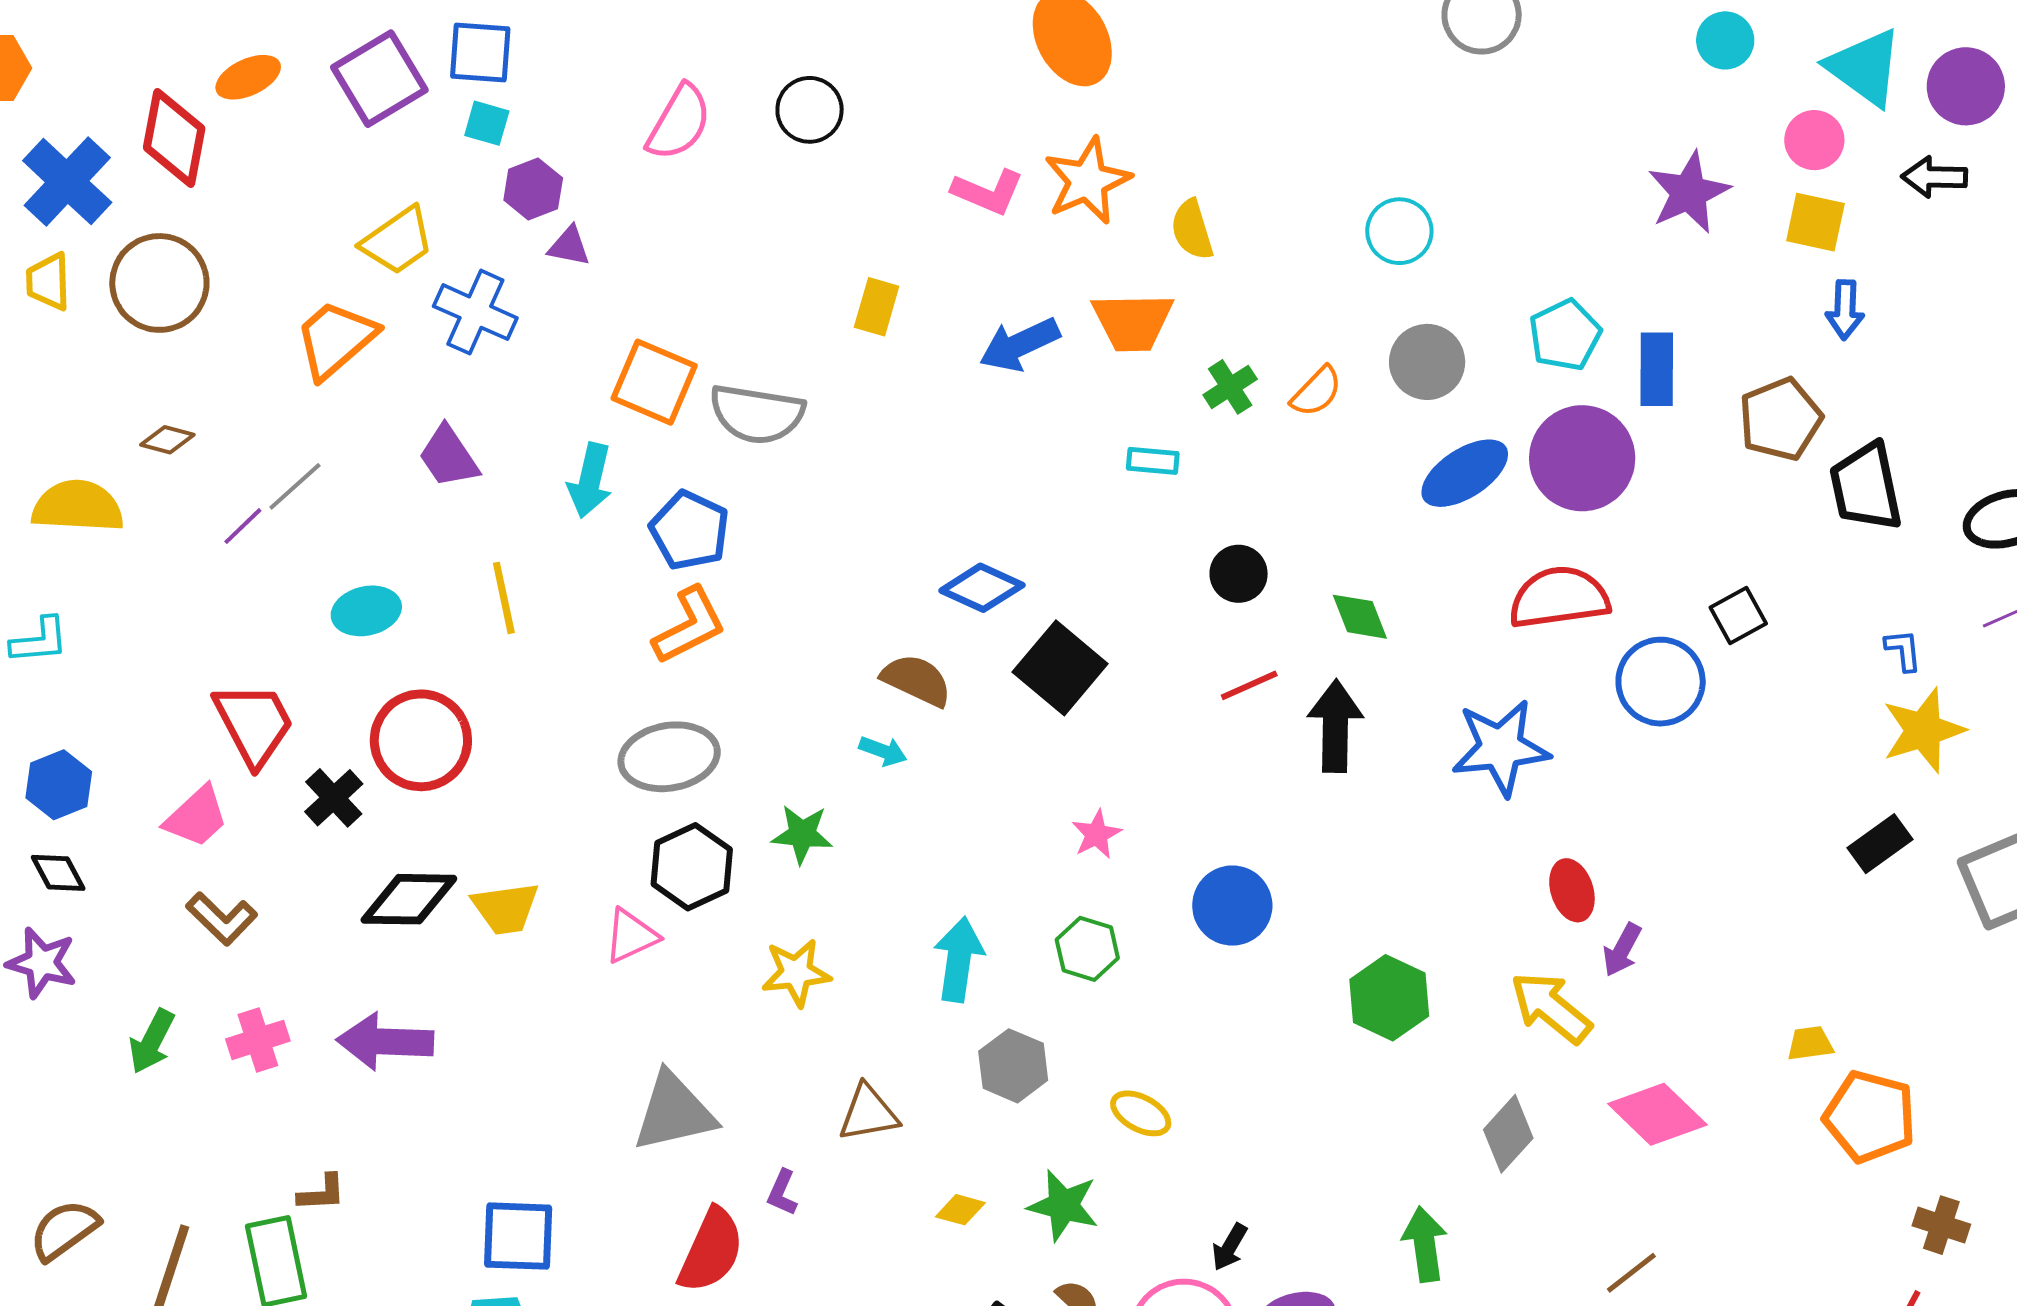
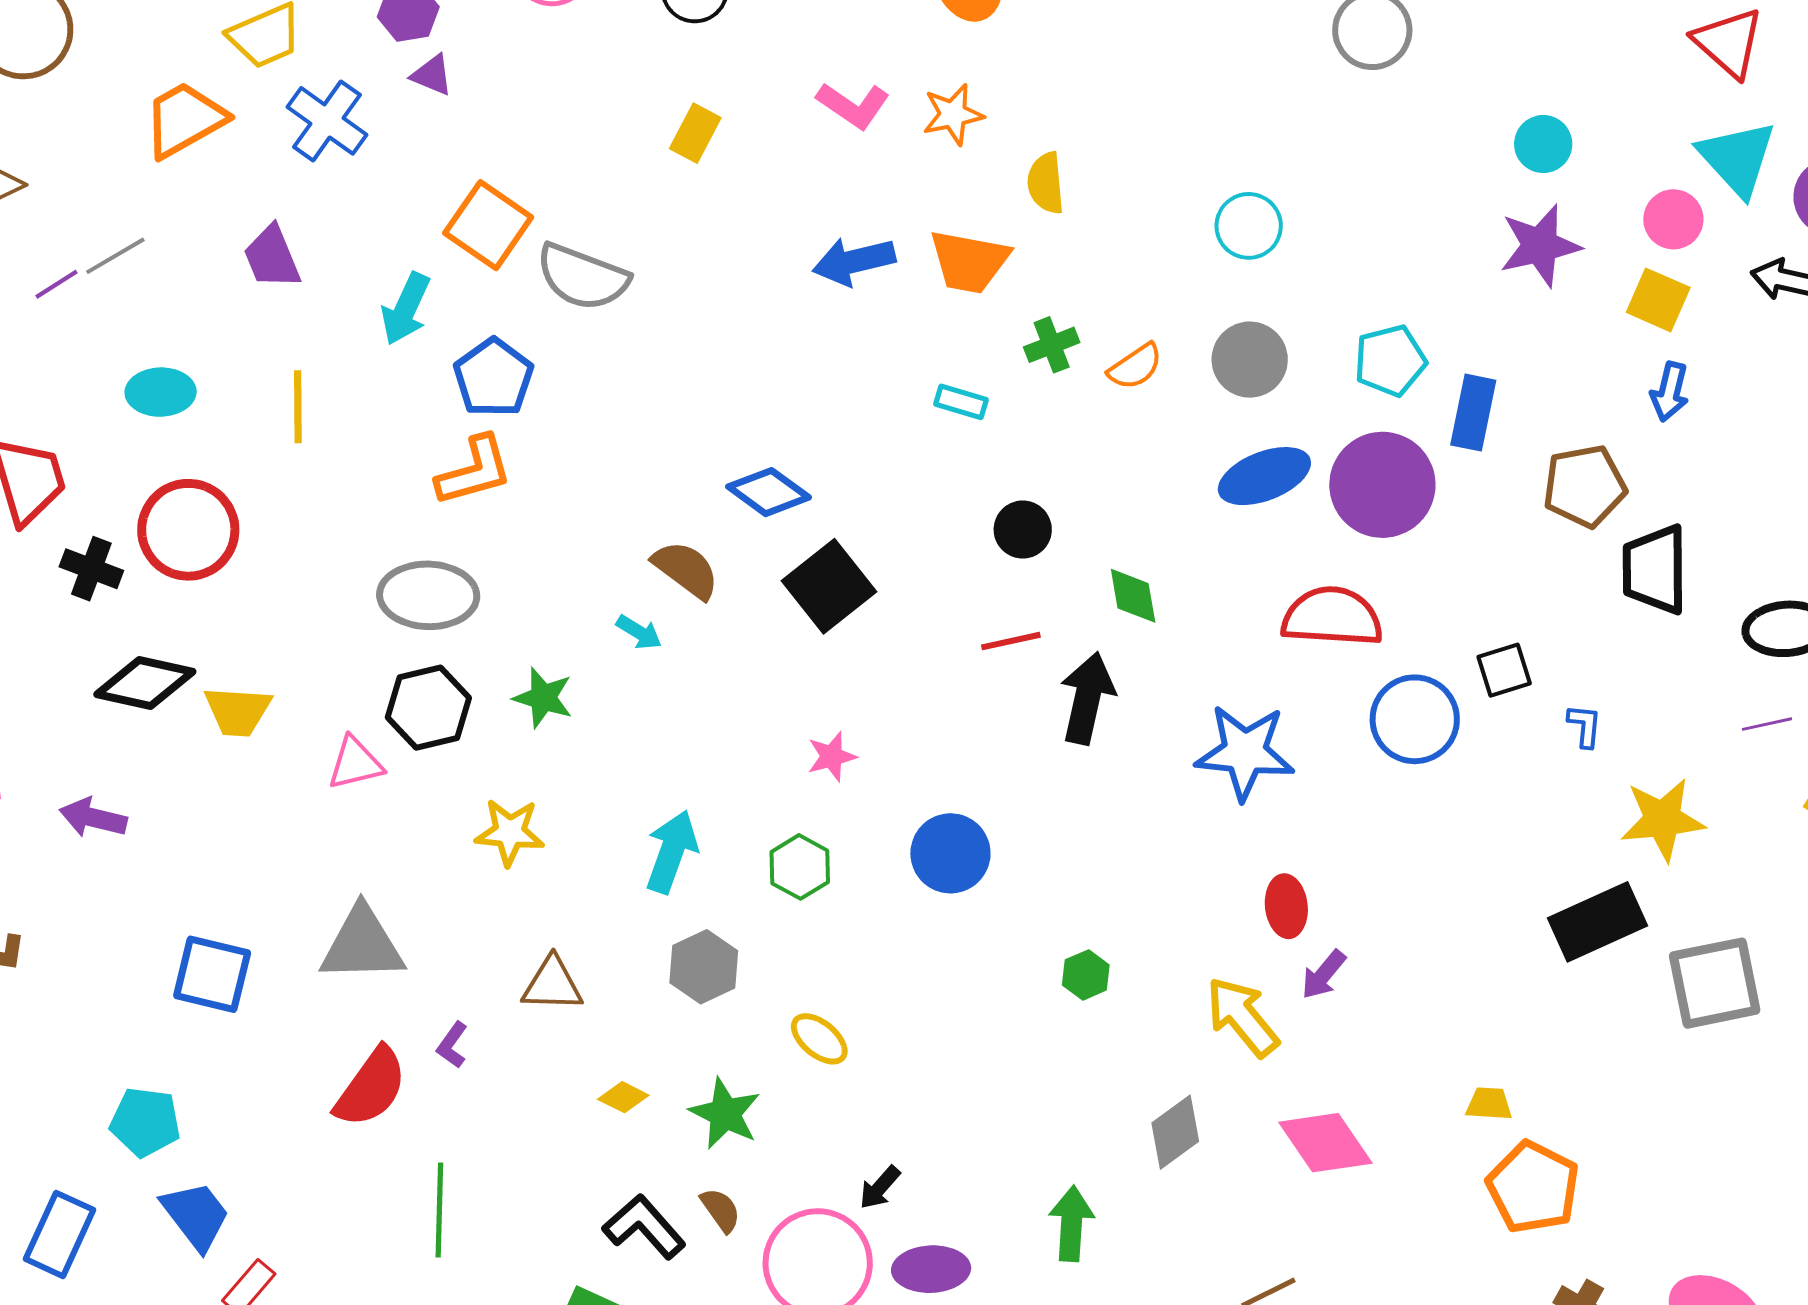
cyan circle: (1725, 40) -> (1543, 144), moved
orange star: (1087, 181) -> (953, 114), size x0.7
yellow rectangle: (877, 307) -> (695, 133), moved
blue L-shape: (1903, 650) -> (1585, 726), moved
black cross: (334, 798) -> (91, 569), turned -38
black rectangle: (1880, 844) -> (1597, 922), size x1.5
green hexagon: (1389, 998) -> (1086, 975), size x0.6
purple arrow: (385, 1042) -> (93, 818), size x0.7
blue square: (518, 1236) -> (212, 974), moved

